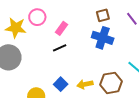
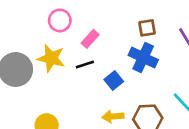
yellow star: (16, 28) -> (51, 58), moved
blue square: (61, 84) -> (114, 80), moved

